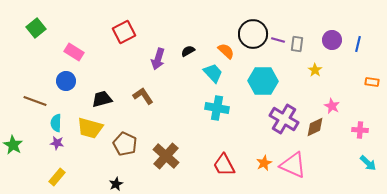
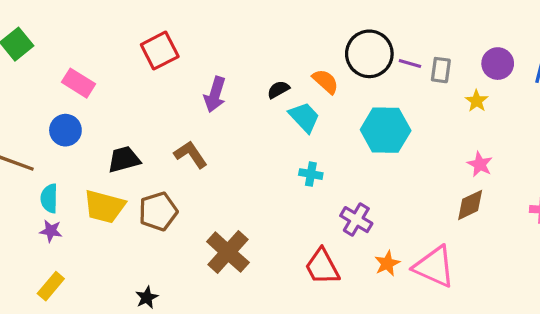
black semicircle: (188, 51) -> (278, 90), moved
yellow star: (315, 70) -> (477, 101), moved
pink star: (332, 106) -> (480, 164), moved
cyan cross: (217, 108) -> (311, 174), size x0.6
purple cross: (284, 119) -> (356, 220), moved, size x0.7
brown pentagon: (125, 144) -> (158, 211), moved, turned 30

